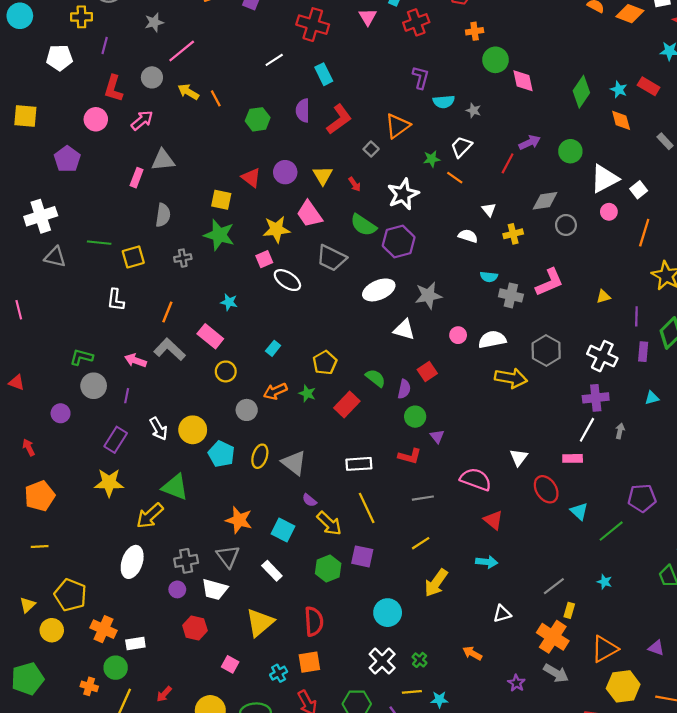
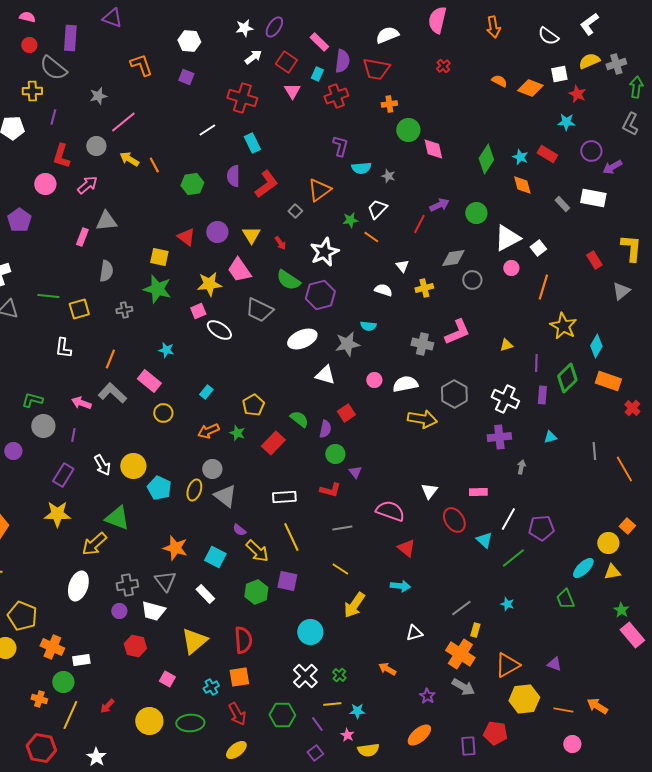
cyan semicircle: (489, 277) -> (368, 326), moved
gray circle: (247, 410) -> (212, 469), moved
white line: (587, 430) -> (508, 519), moved
yellow line: (421, 543) -> (340, 569), turned 66

